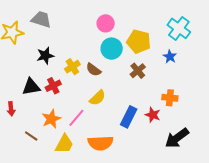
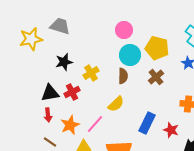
brown semicircle: (93, 70) -> (123, 76), moved, turned -126
red arrow: (11, 109) -> (48, 115), moved
red star: (153, 115) -> (171, 130), moved

